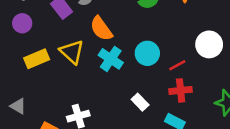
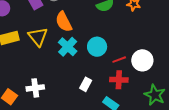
white circle: (209, 44) -> (142, 60), moved
white rectangle: (140, 102) -> (86, 84), turned 64

